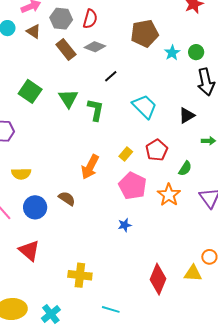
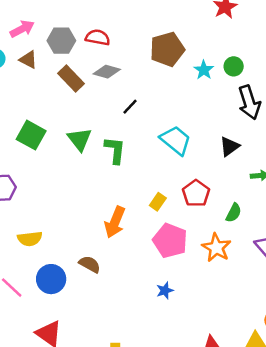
red semicircle: (90, 19) -> (98, 37), turned -90

